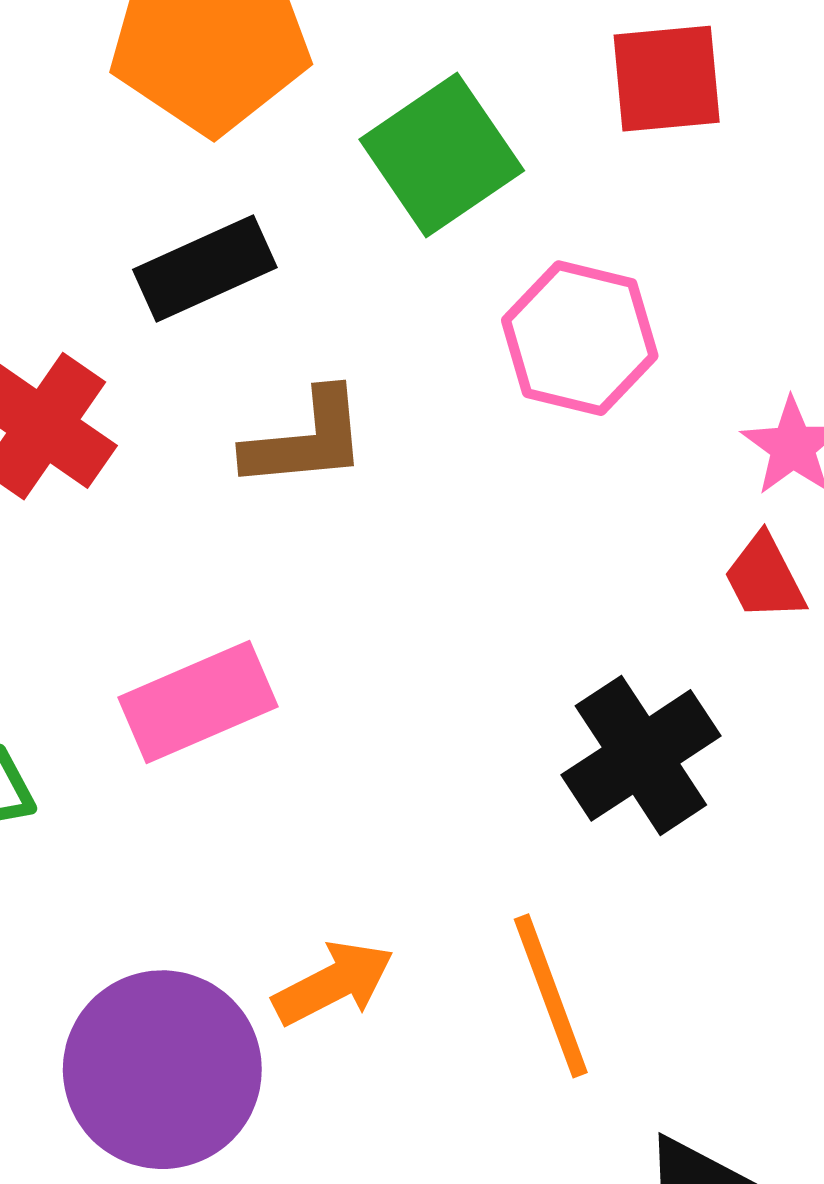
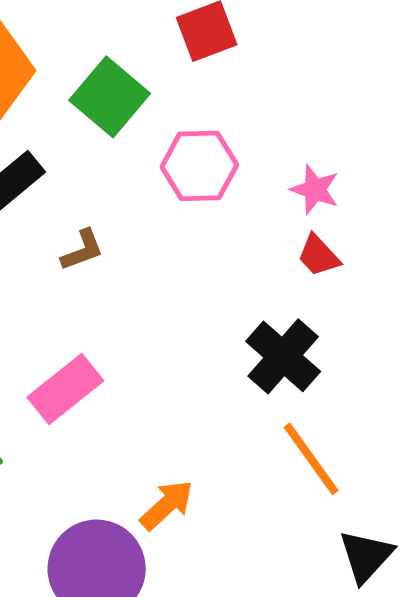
brown L-shape: (306, 440) -> (82, 250), size x0.7
orange line: (551, 996) -> (311, 459), moved

